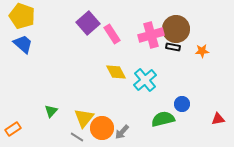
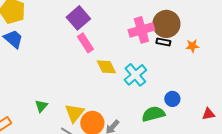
pink rectangle: (112, 34) -> (85, 43), moved

